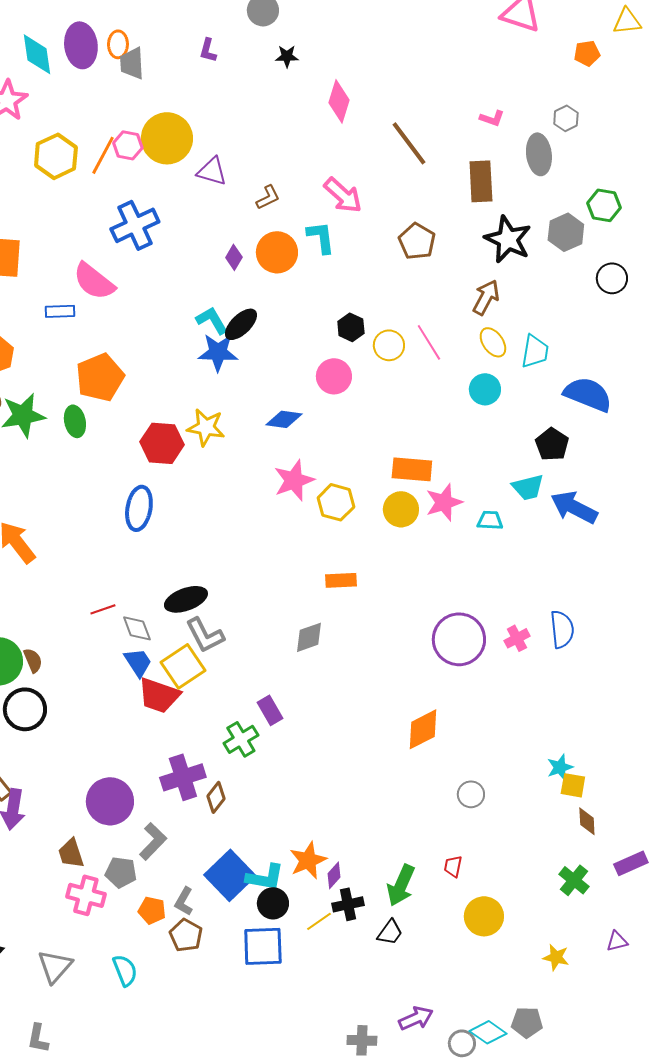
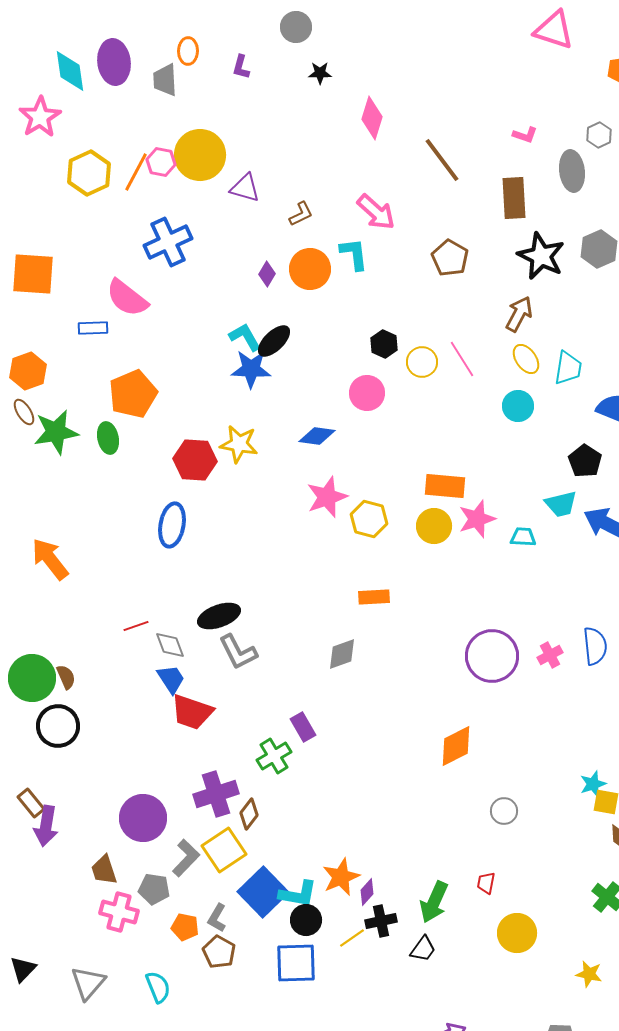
orange ellipse: (118, 44) -> (188, 51), moved
yellow square: (183, 666) -> (224, 850), moved

